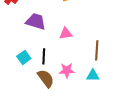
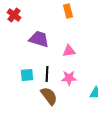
cyan square: (24, 57) -> (27, 75), turned 32
pink star: (67, 70) -> (69, 78), moved

